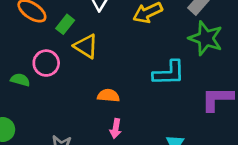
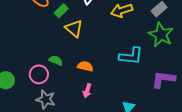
pink circle: (46, 63) -> (39, 74), moved
green semicircle: (20, 80) -> (56, 60), moved

